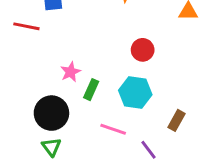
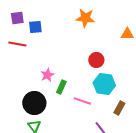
cyan hexagon: (135, 92) -> (104, 84), moved
pink line: (113, 129) -> (82, 101), moved

